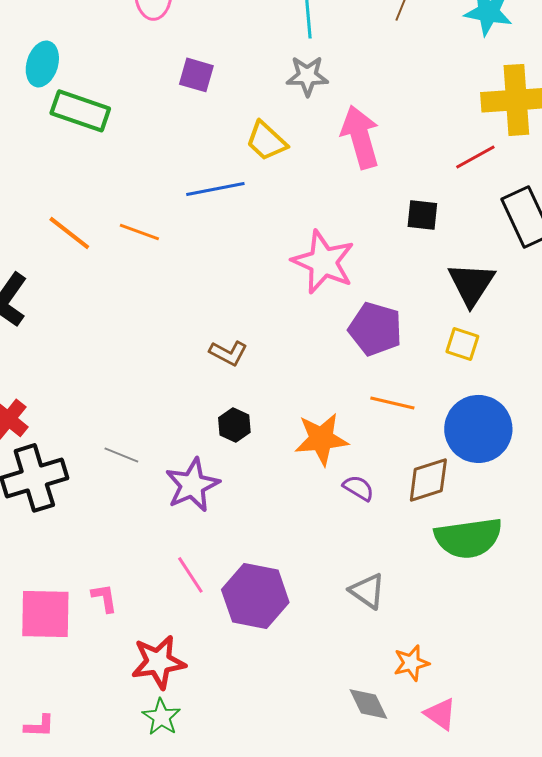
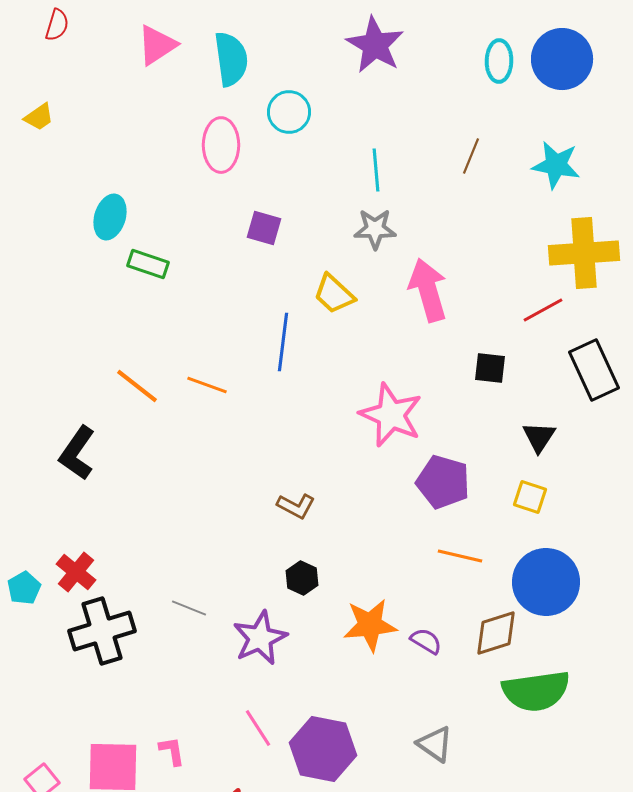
green rectangle: (80, 111) -> (148, 264), size x0.7
blue line: (215, 189) -> (283, 342), turned -72
black triangle: (471, 284) -> (539, 437), size x0.7
orange star: (321, 439) -> (370, 625), moved

